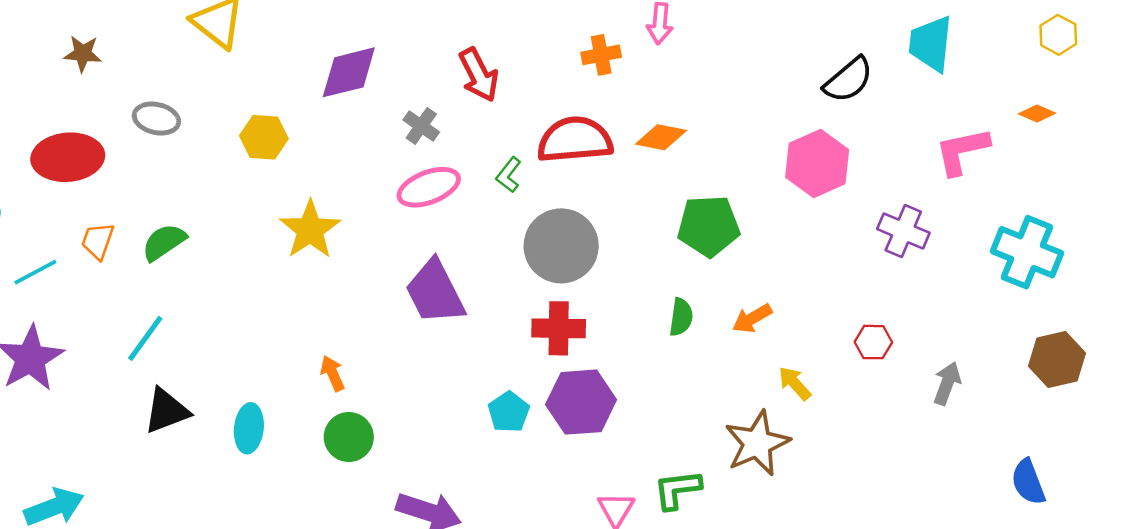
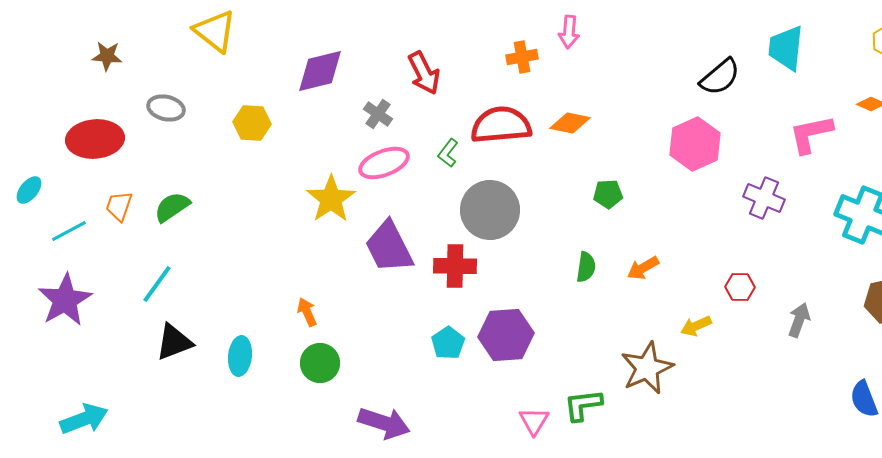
green pentagon: (708, 226) -> (608, 194), size x0.6
yellow star: (310, 230) -> (331, 199), moved
red cross: (559, 328) -> (455, 266), moved
yellow arrow: (795, 383) -> (696, 326), moved, turned -72

